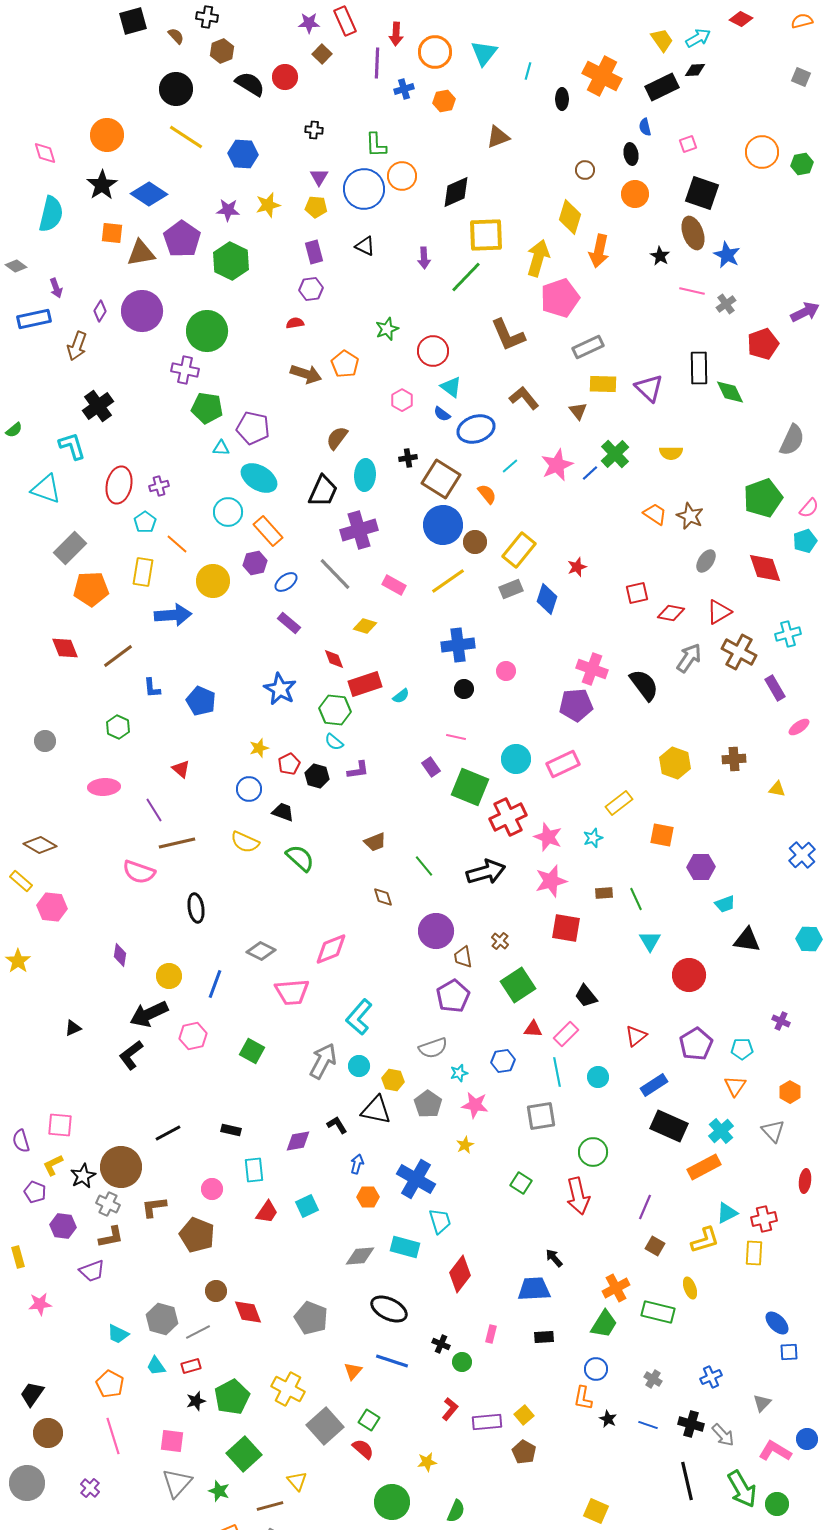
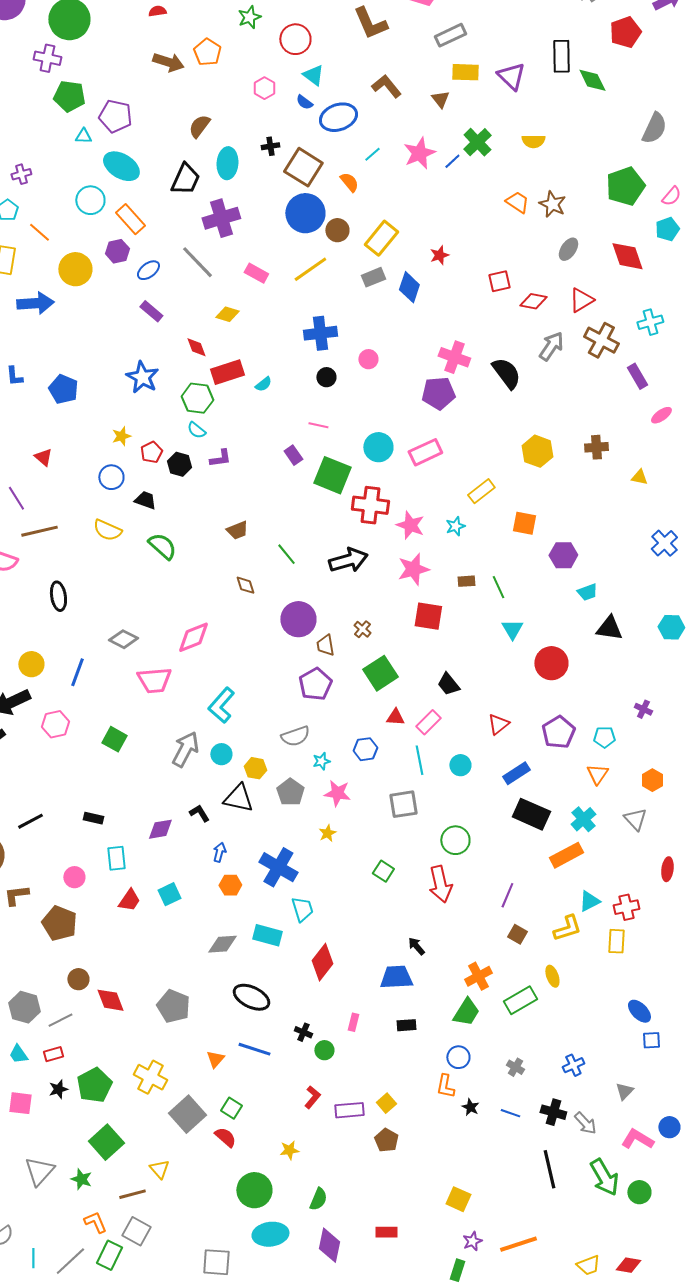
red cross: (508, 817) -> (370, 505), turned 33
green rectangle: (658, 1312) -> (520, 1000), turned -44
pink square: (172, 1441) -> (20, 1103), moved

